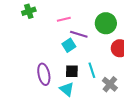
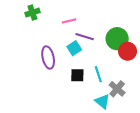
green circle: (106, 23) -> (117, 39), moved
purple ellipse: (44, 74) -> (48, 57), moved
cyan triangle: (67, 89) -> (102, 101), moved

